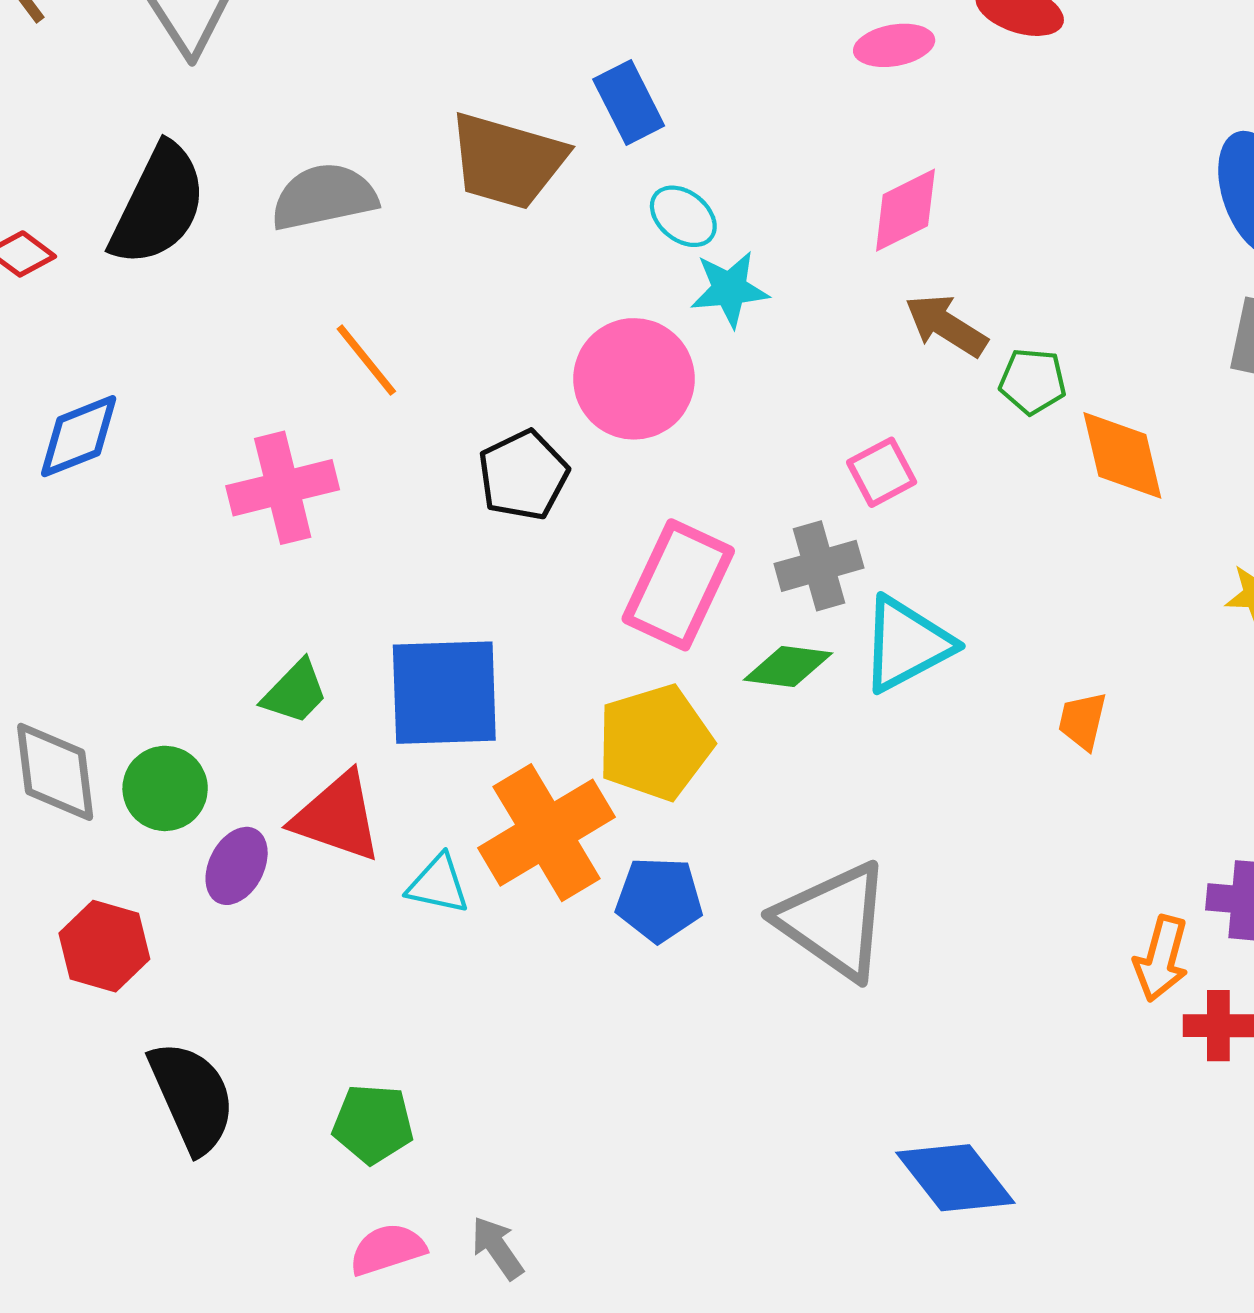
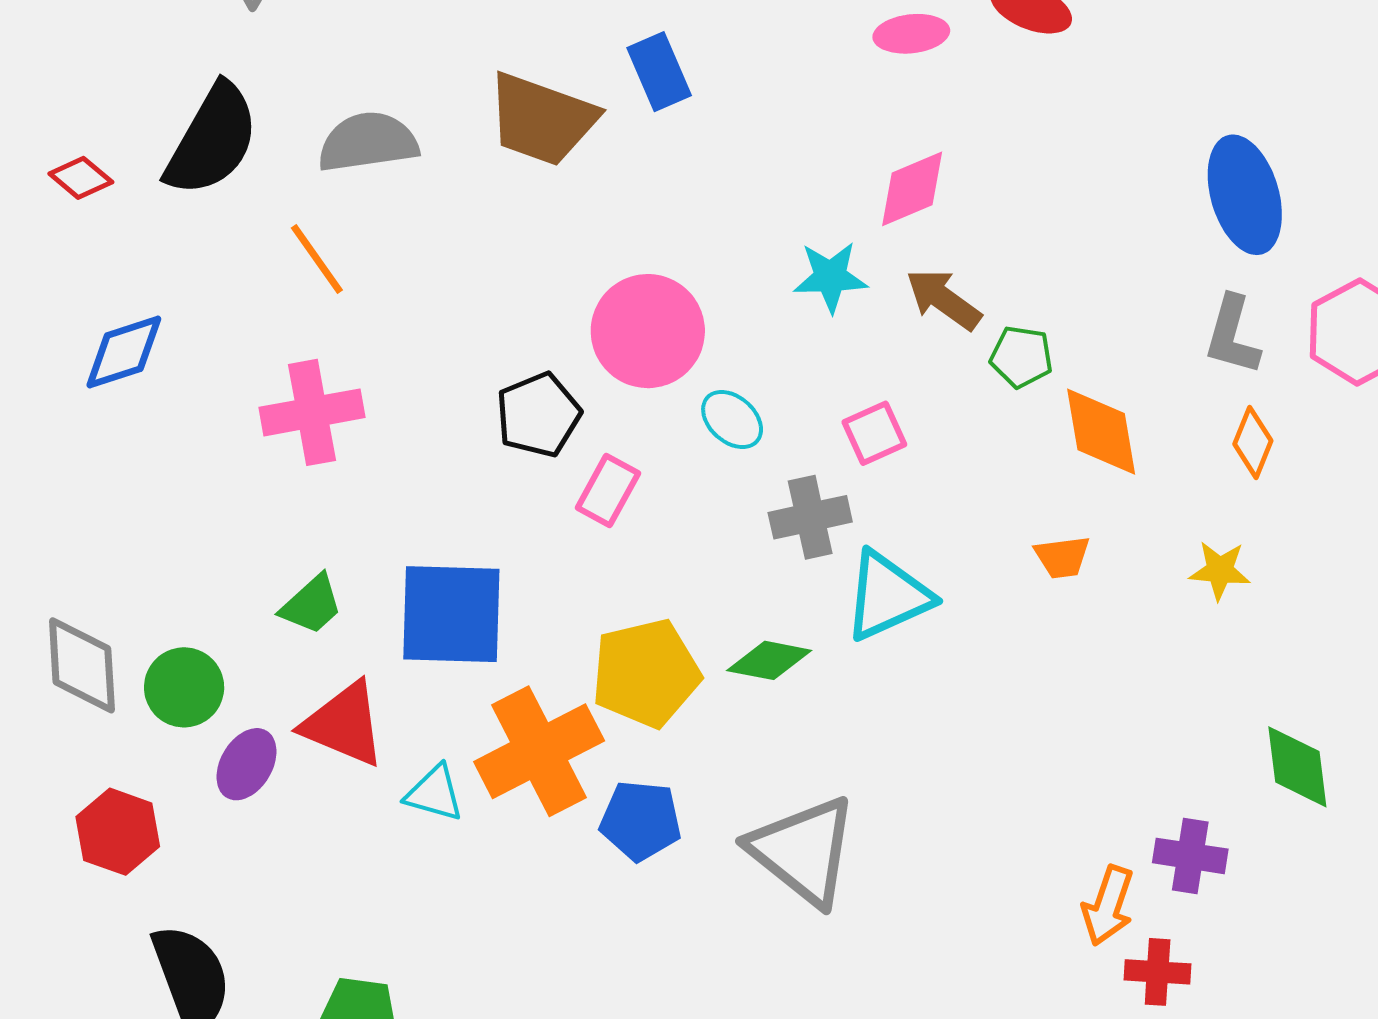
cyan ellipse: (683, 216) -> (732, 419), moved
cyan star: (729, 289) -> (830, 277), moved
orange line: (366, 360) -> (317, 259), moved
pink rectangle: (678, 585) -> (608, 491), moved, size x0.6
green diamond: (788, 667) -> (769, 660), moved
orange trapezoid: (1082, 721) -> (1062, 557), moved, turned -114

